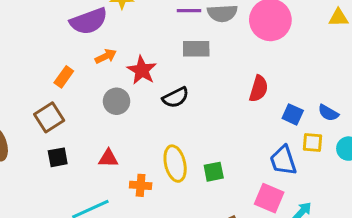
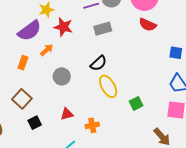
red star: (142, 70) -> (63, 27), moved
orange rectangle: (64, 77) -> (23, 63), moved
red semicircle: (259, 89) -> (148, 25), moved, turned 114
yellow ellipse: (175, 164) -> (108, 86), moved

